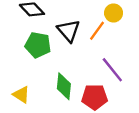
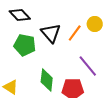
yellow circle: (114, 13) -> (95, 24), moved

